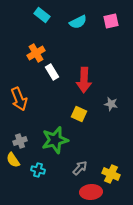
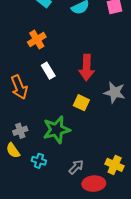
white rectangle: (52, 72) -> (48, 71), moved
gray star: (111, 104) -> (115, 92), size x1.5
gray arrow: (80, 168) -> (76, 167), moved

